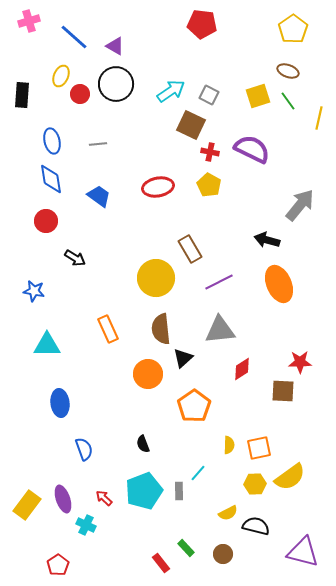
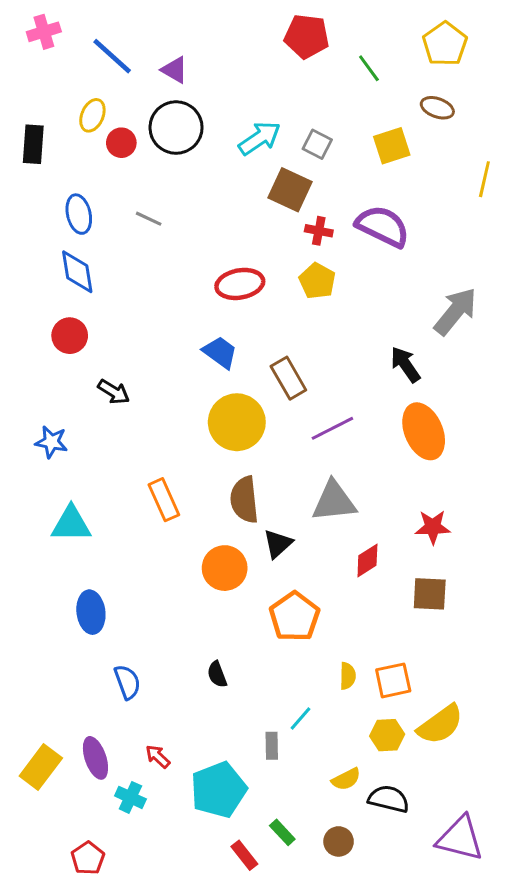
green line: (288, 101) -> (369, 68), moved
gray line: (98, 144) -> (149, 219), turned 30
blue trapezoid: (99, 196) -> (220, 352), moved
black arrow: (267, 240) -> (405, 364), turned 40
red star: (300, 362) -> (433, 527), moved
cyan pentagon: (144, 491) -> (219, 790), moved

